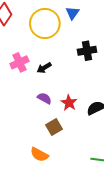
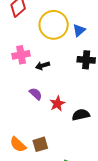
blue triangle: (72, 13) -> (79, 30), moved
brown square: (54, 127) -> (40, 144), moved

